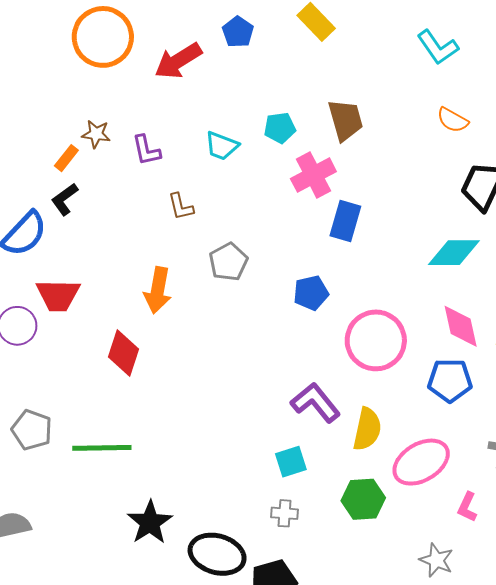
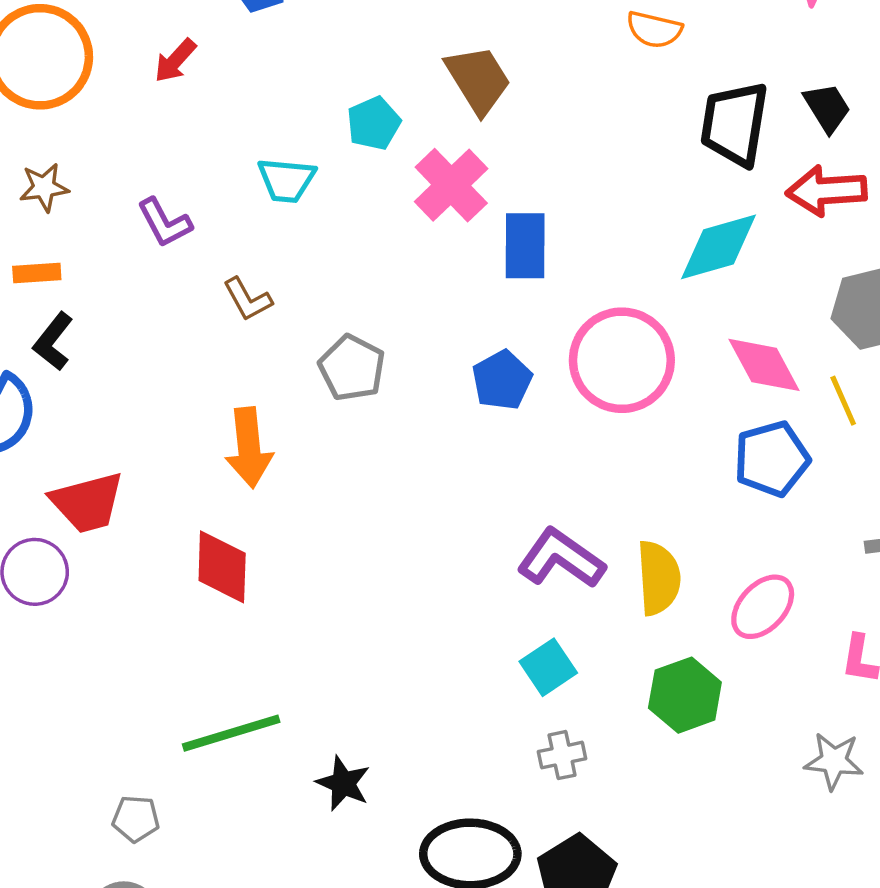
red arrow: (178, 61) -> (175, 61), size x0.6
brown star: (96, 134) -> (44, 187), moved
orange rectangle: (66, 158) -> (37, 273), turned 64
pink circle: (376, 340) -> (622, 360), moved
gray pentagon: (32, 430) -> (136, 819), moved, size x0.7
pink ellipse: (421, 462) -> (763, 607), size x0.7
black star: (150, 522) -> (343, 783), moved, size x0.7

